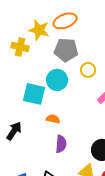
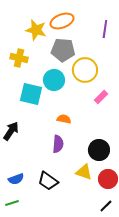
yellow cross: (20, 47) -> (19, 58), moved
yellow circle: (88, 70) -> (85, 70), size x1.6
orange semicircle: (53, 119) -> (64, 119), moved

